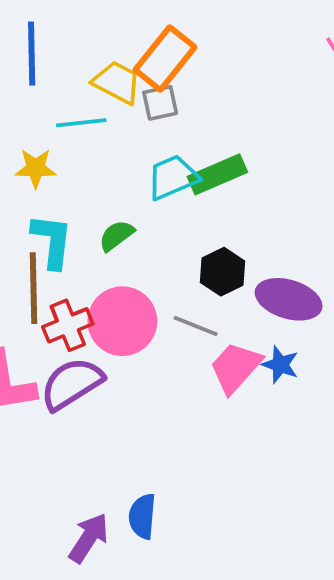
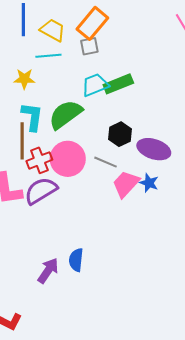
yellow trapezoid: (117, 82) -> (53, 30), moved
green semicircle: (116, 236) -> (65, 114), size x1.8

